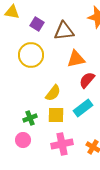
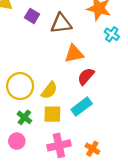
yellow circle: (31, 55) -> (20, 86), moved
green cross: (30, 118) -> (24, 117), turned -32

